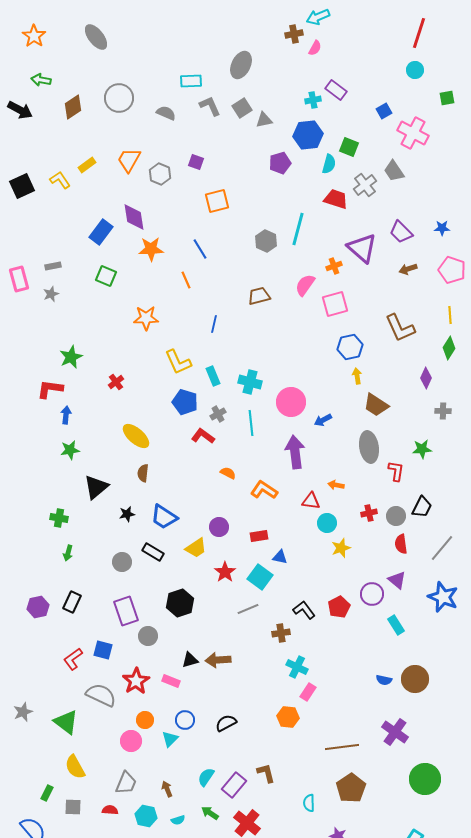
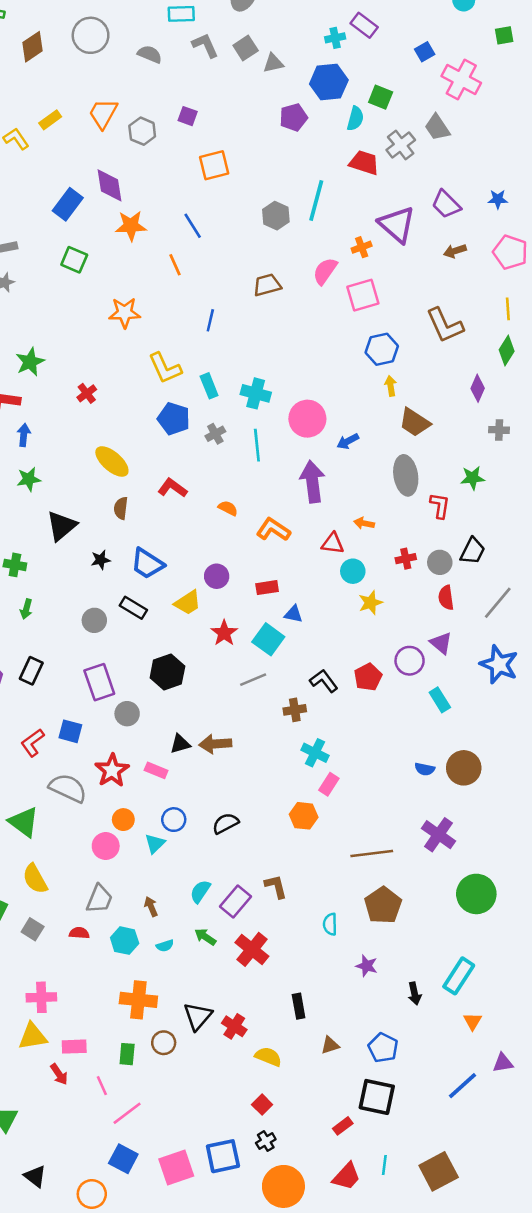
red L-shape: (203, 436) -> (172, 488), moved
gray square: (73, 807) -> (33, 929), turned 30

